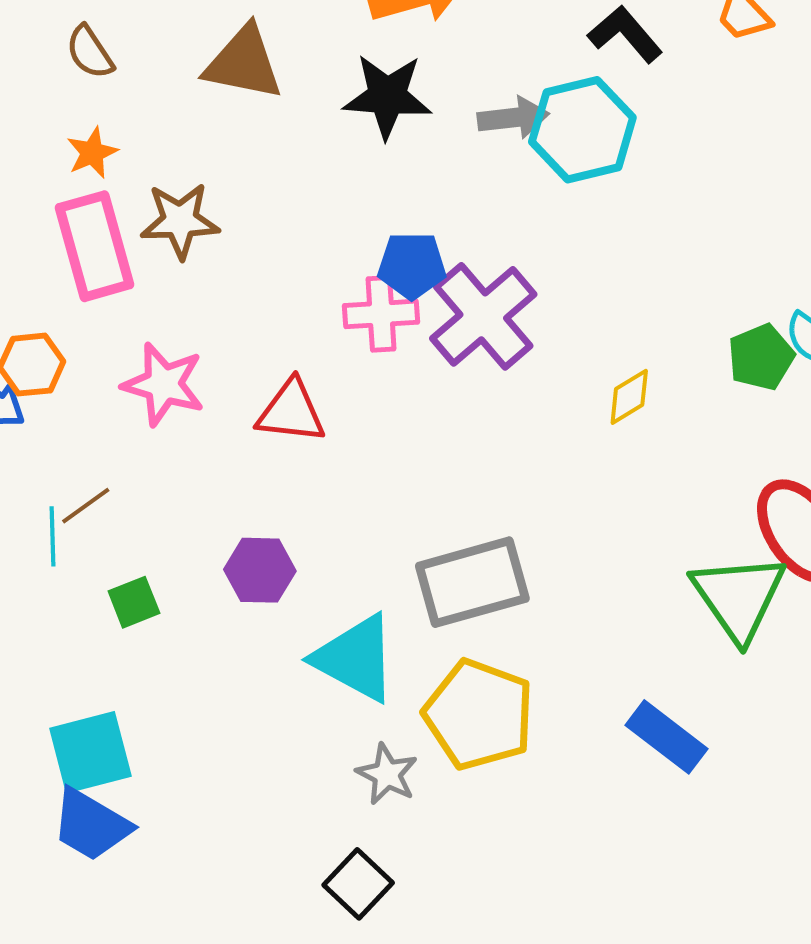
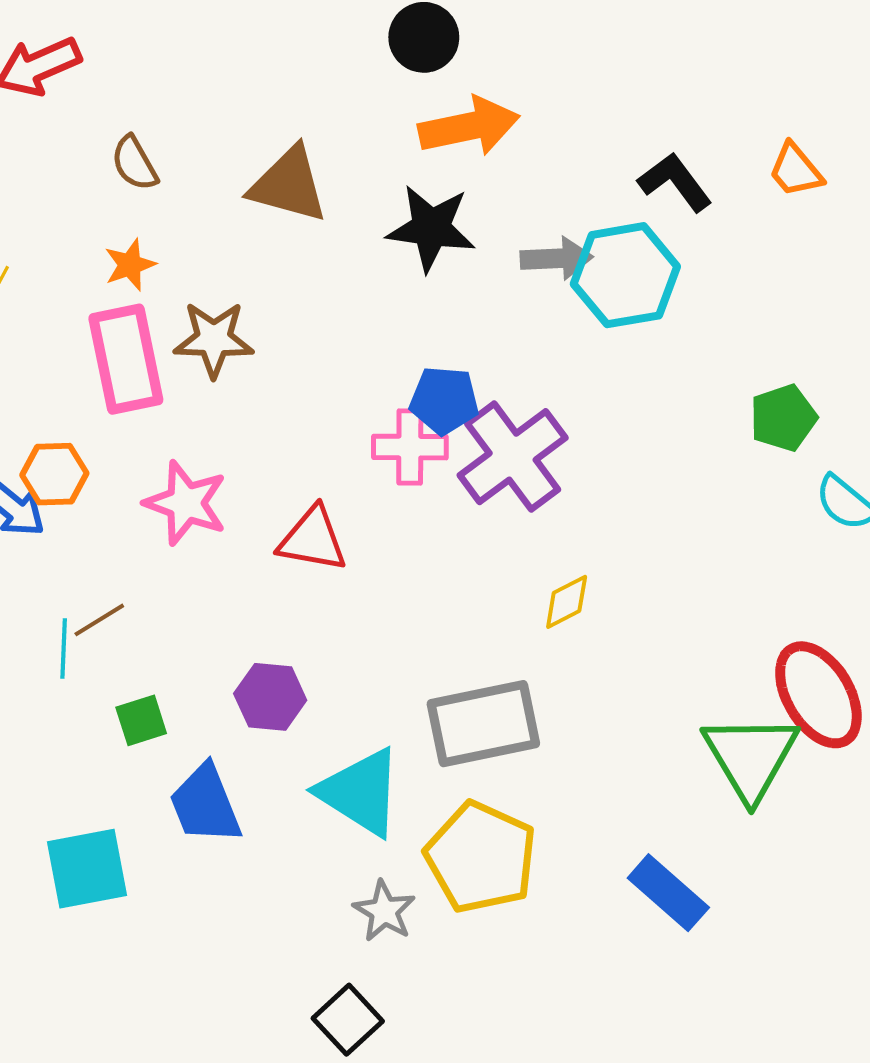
green pentagon: (761, 357) -> (783, 418), moved
yellow diamond: (629, 397) -> (567, 602), moved
blue trapezoid: (91, 825) -> (205, 804), moved, turned 34

